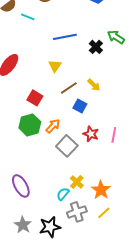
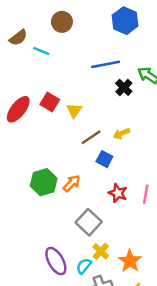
blue line: (65, 37) -> (106, 64), moved
yellow arrow: (94, 85) -> (121, 134), turned 112
red square: (35, 98) -> (50, 102), moved
gray square: (67, 146) -> (89, 222), moved
purple ellipse: (21, 186) -> (56, 261), moved

